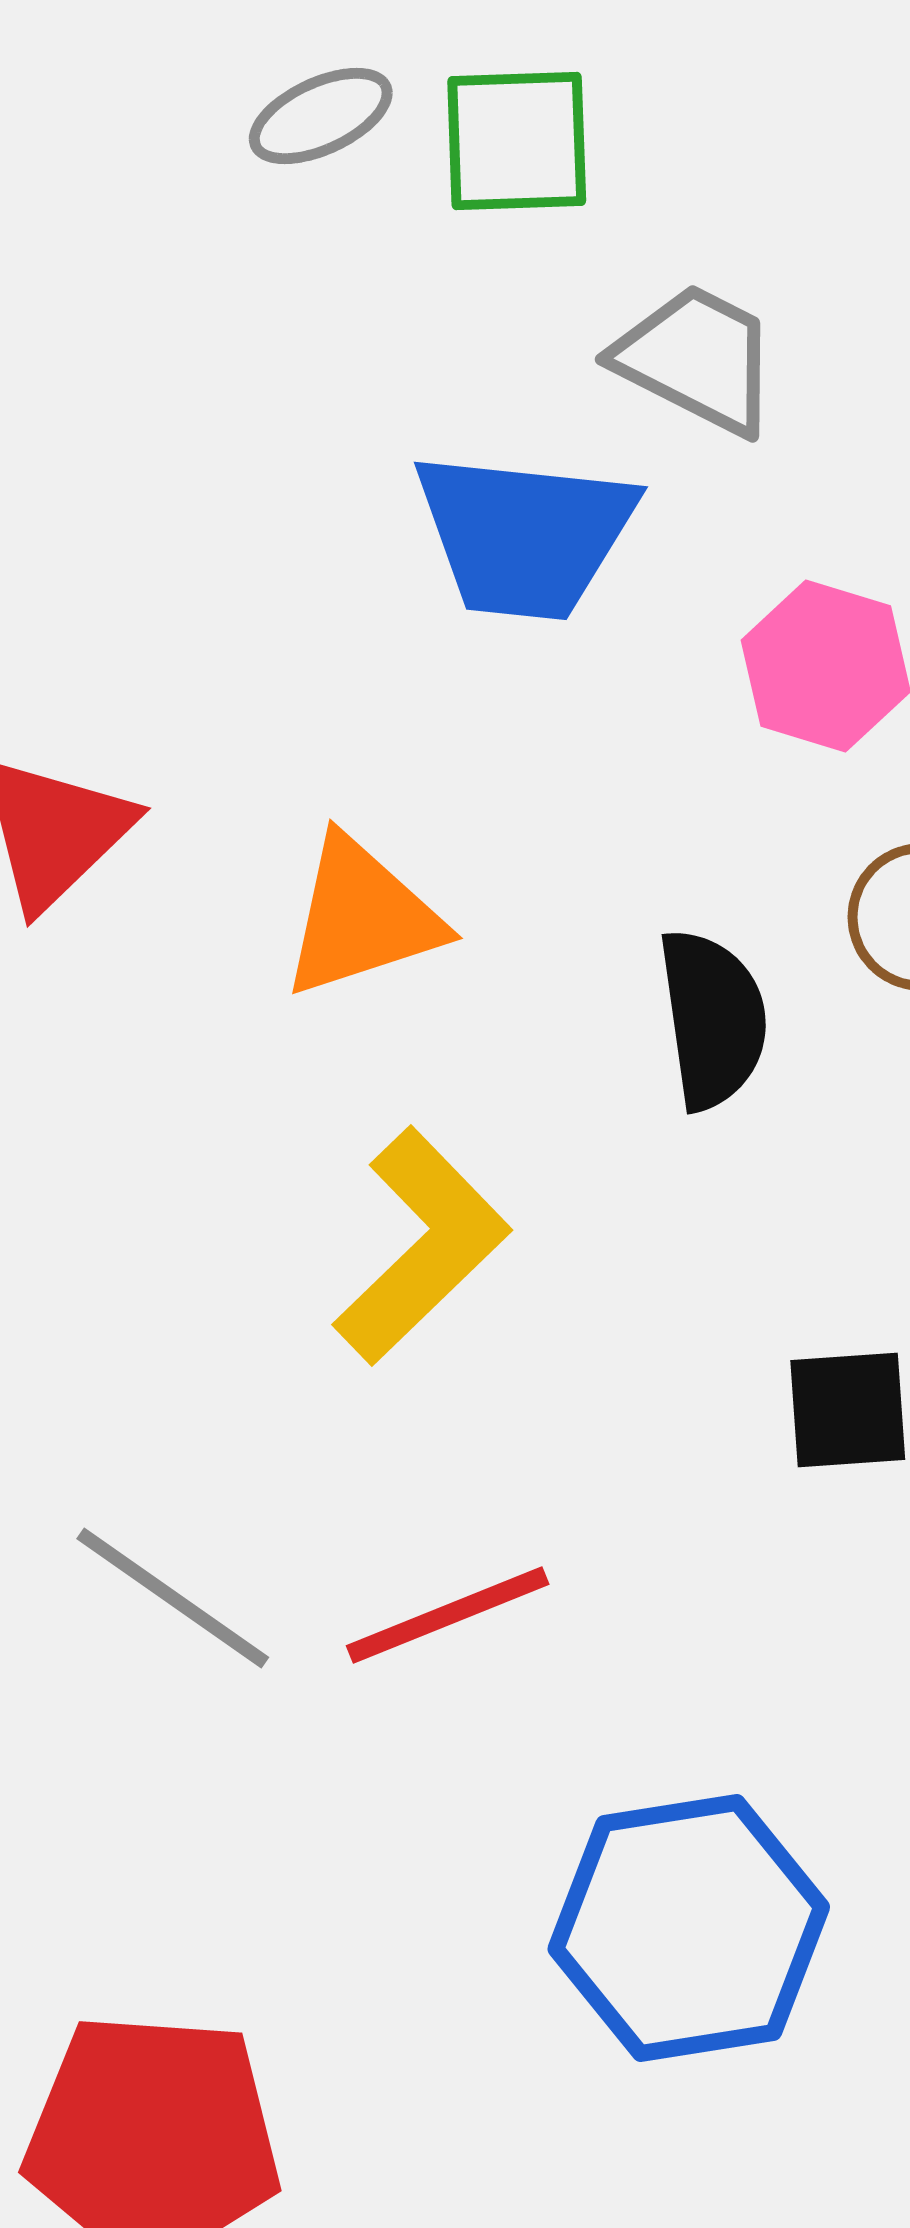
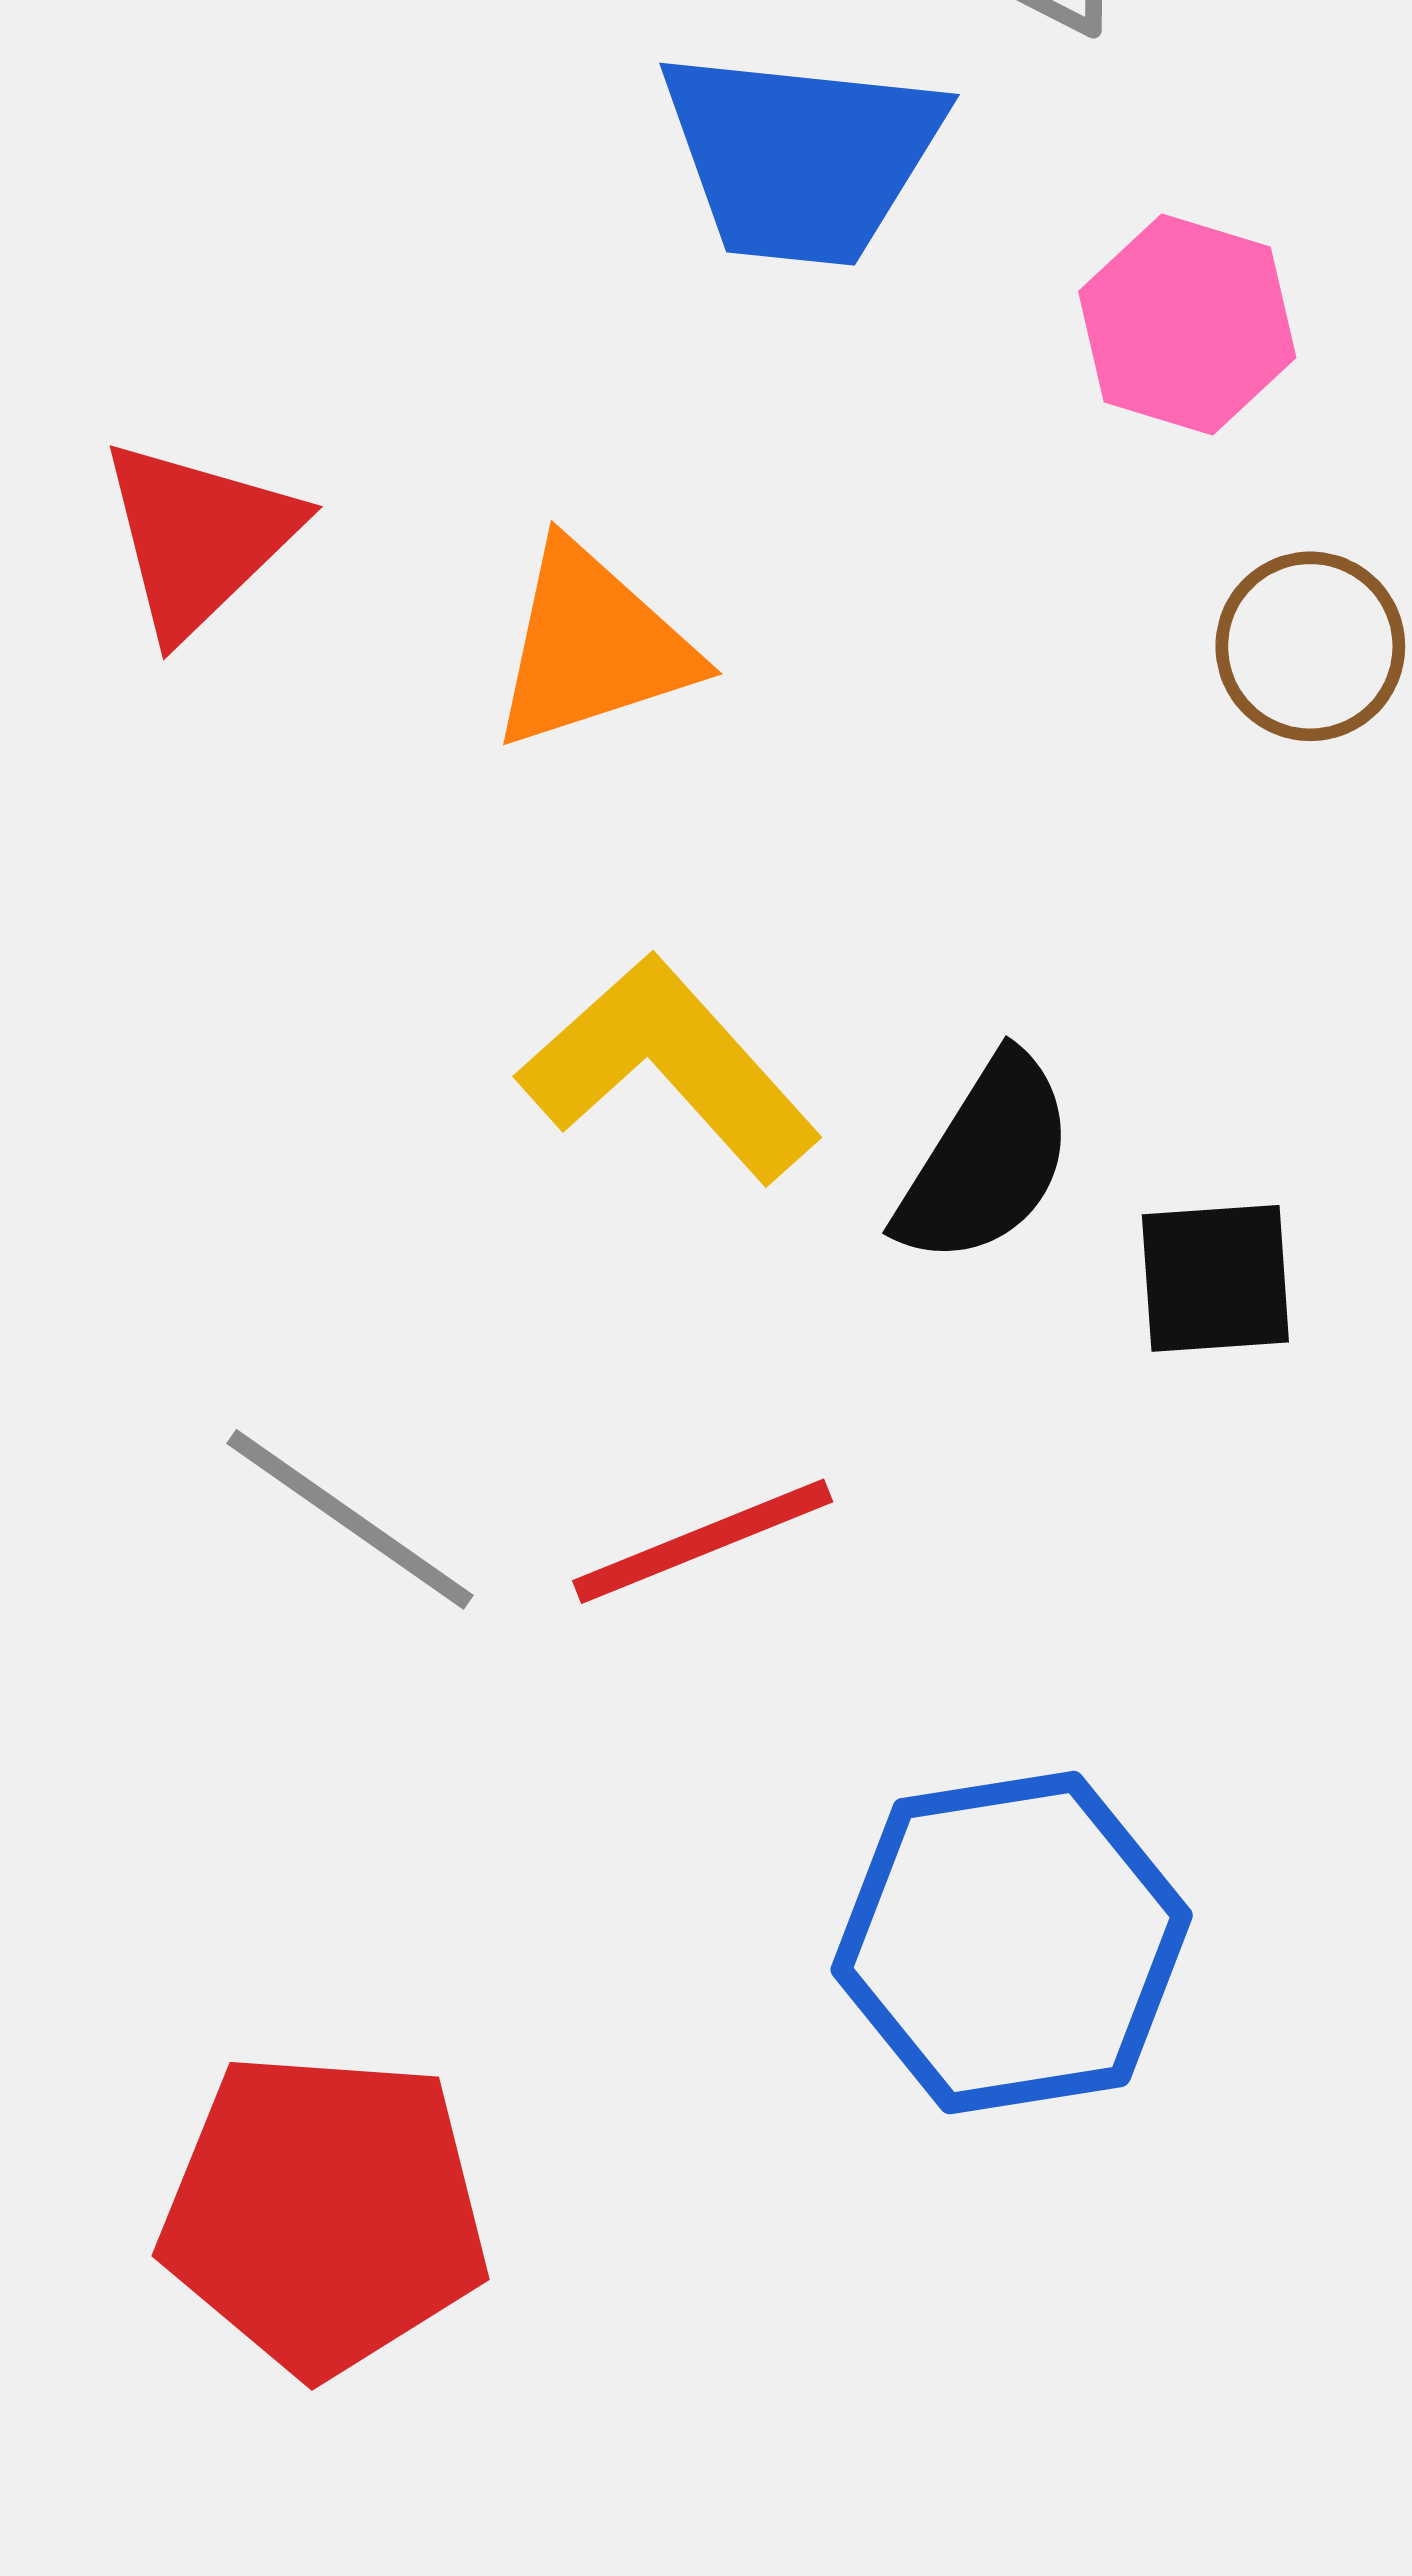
black semicircle: (713, 1019) -> (986, 1160), moved, turned 40
yellow L-shape: (422, 1246) -> (669, 1068), turned -88

